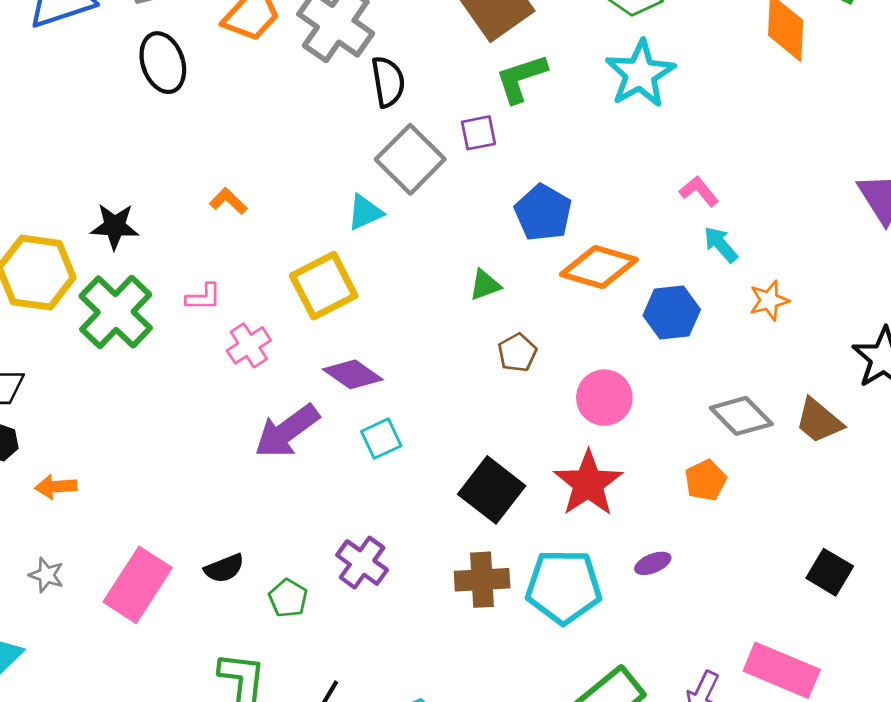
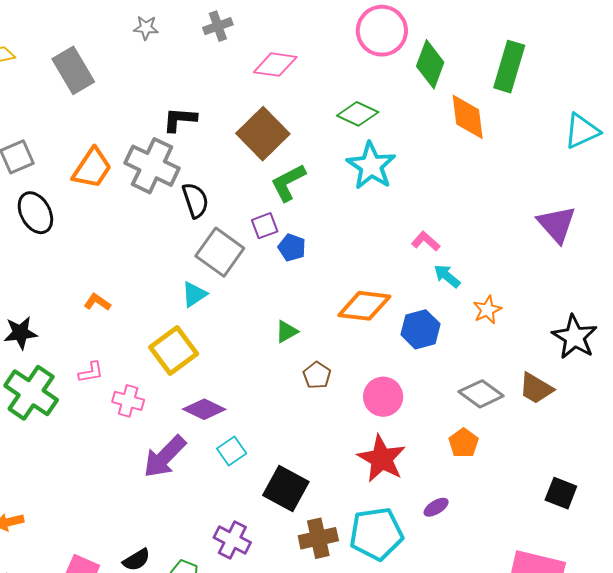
blue pentagon: (543, 213) -> (292, 247), moved, size x0.7
pink cross: (249, 345) -> (128, 401), turned -32
black square: (492, 490) -> (286, 489), moved

